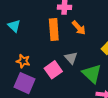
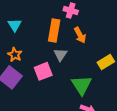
cyan triangle: (14, 26) -> (15, 25), moved
gray triangle: (71, 58) -> (60, 55), moved

